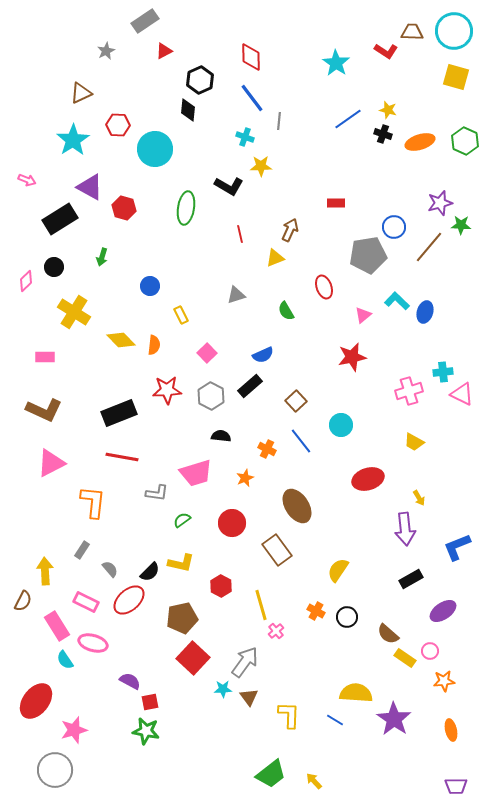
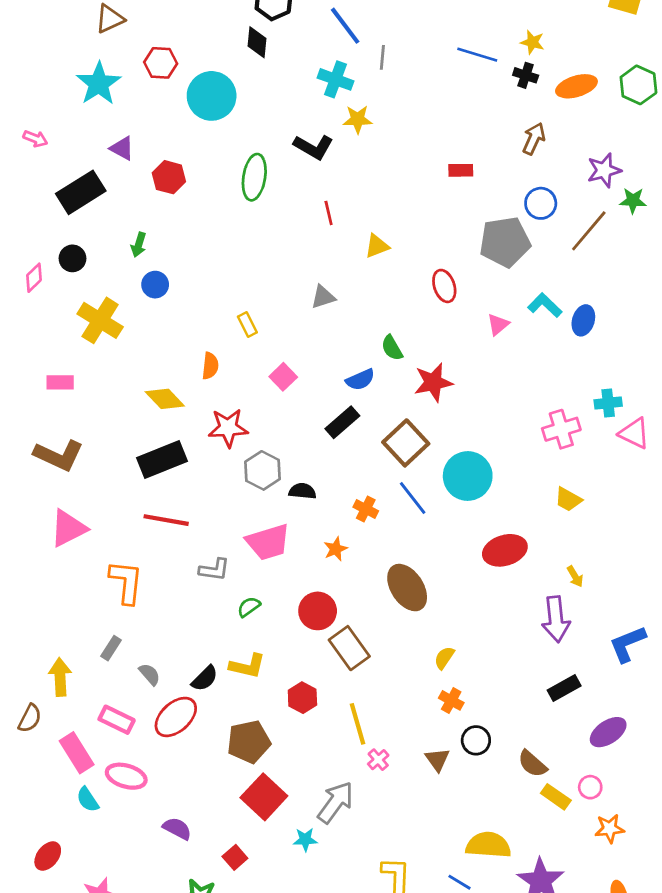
blue line: (348, 119) -> (477, 55), turned 52
cyan cross: (245, 137) -> (336, 79), size x1.4
purple triangle: (90, 187) -> (122, 148), size x0.7
brown arrow: (290, 230) -> (534, 139), moved
blue circle: (150, 286) -> (155, 285), moved
green semicircle: (286, 311) -> (392, 348), moved
yellow diamond: (121, 340) -> (165, 399), moved
red star: (352, 357) -> (433, 382), moved
gray hexagon: (211, 396) -> (263, 470), moved
brown square: (296, 401) -> (406, 443), size x1.5
cyan circle: (341, 425) -> (468, 476), size x1.5
brown rectangle: (277, 550) -> (349, 648), moved
yellow semicircle: (338, 570) -> (444, 658), moved, size x0.7
orange cross: (316, 611) -> (451, 700), moved
brown triangle: (249, 697) -> (437, 760), moved
red ellipse: (36, 701) -> (48, 856), size x0.6
red square: (150, 702) -> (235, 857), moved, turned -30

